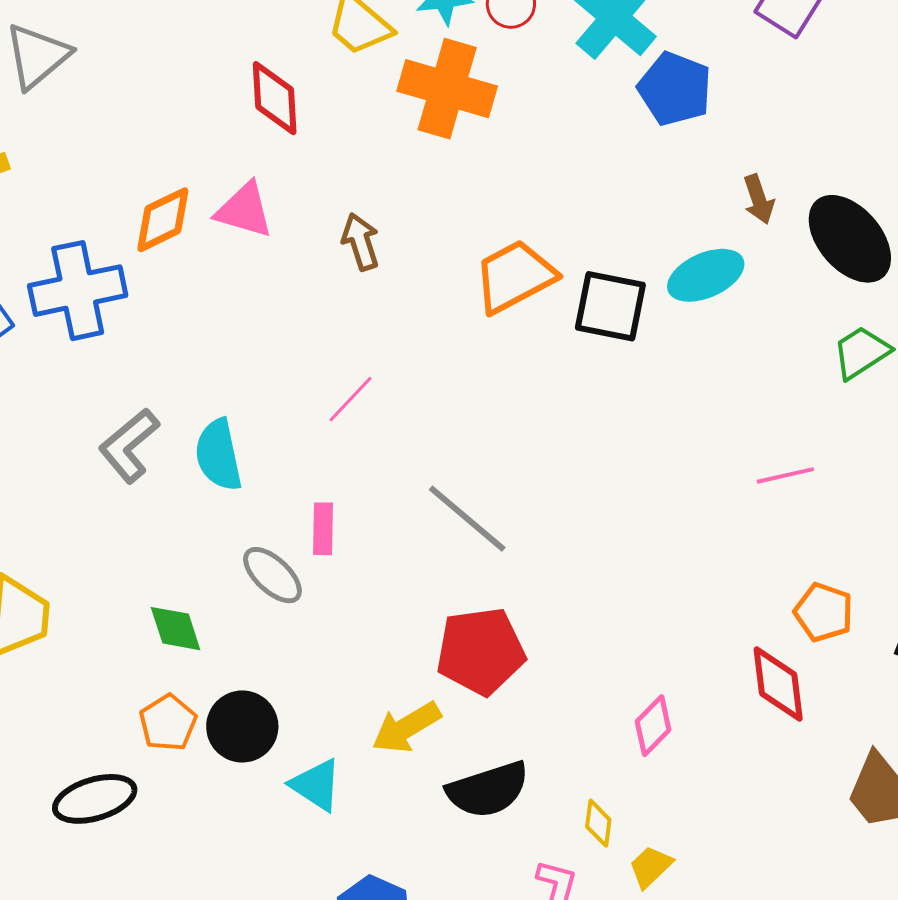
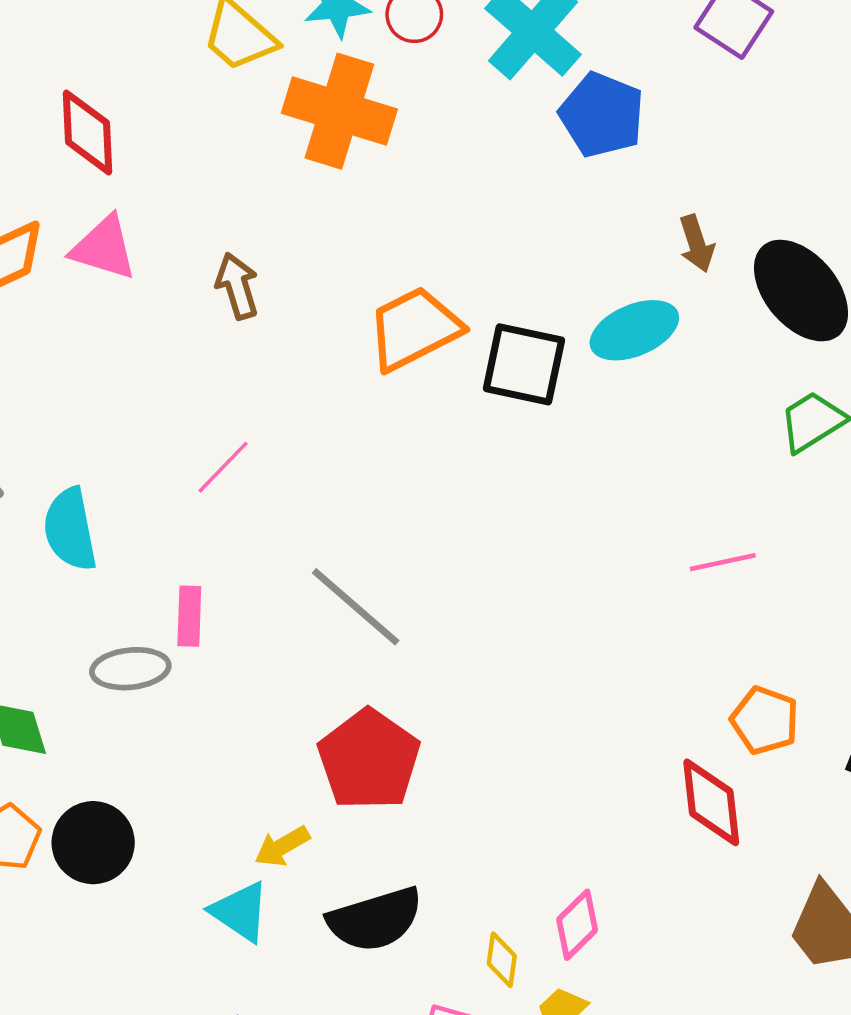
red diamond: (275, 98) -> (88, 132), moved
gray ellipse: (272, 575) -> (130, 669), turned -50
red pentagon: (481, 651) -> (369, 760), turned -30
pink diamond: (653, 726) -> (577, 925), moved
yellow arrow: (406, 727) -> (282, 846), size x0.7
cyan triangle: (316, 785) -> (240, 912), moved

